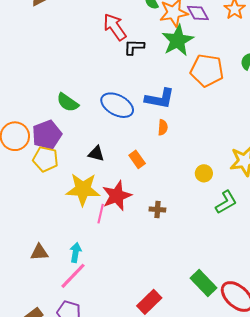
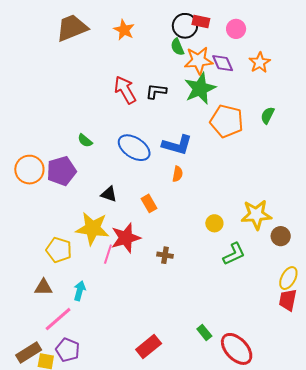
red arrow: (115, 27) -> (125, 90), moved
green semicircle: (68, 102) -> (85, 141), size x0.7
yellow pentagon: (45, 159) -> (59, 250), moved
pink line: (73, 276) -> (58, 319), moved
green rectangle: (204, 283) -> (204, 332), size x0.6

